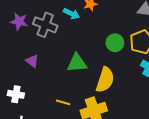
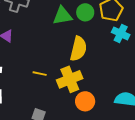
green triangle: (77, 63) -> (62, 16), moved

